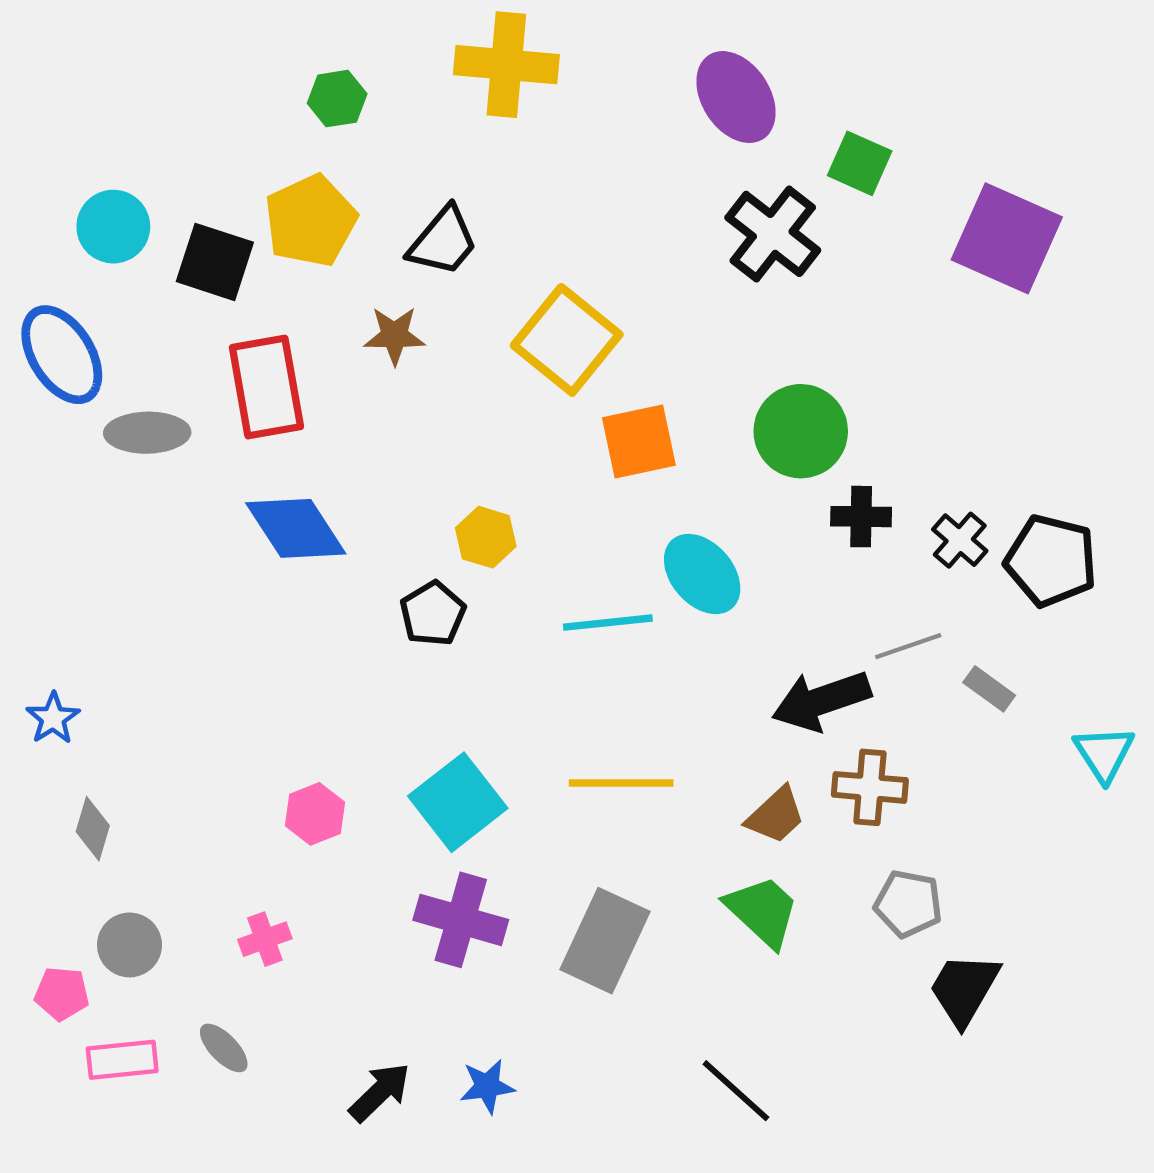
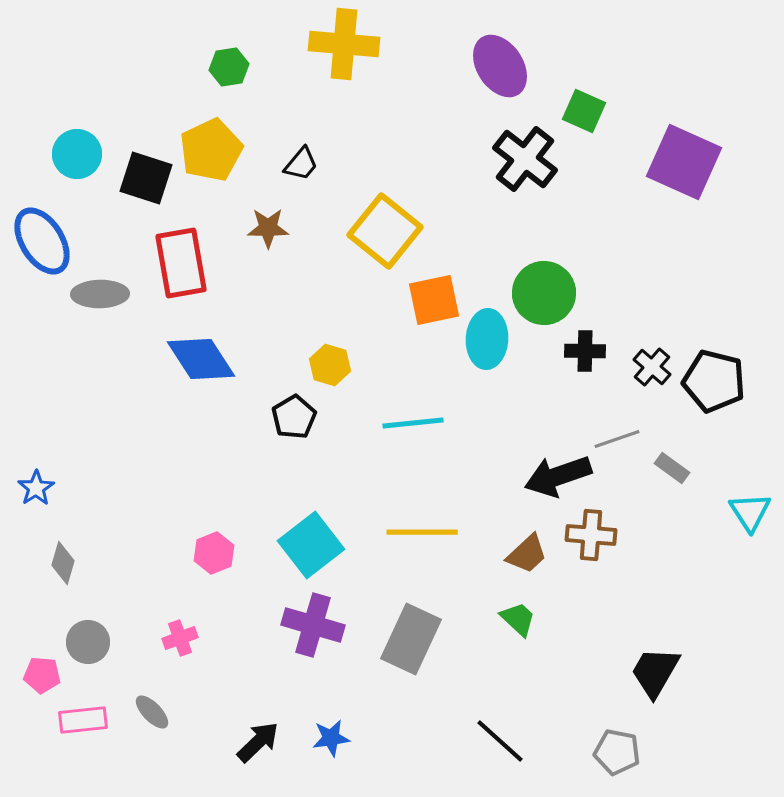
black trapezoid: (443, 241) -> (301, 164), size x0.7
cyan ellipse: (702, 574) -> (487, 339), moved, turned 44
gray pentagon: (908, 904) -> (617, 752), moved
green trapezoid: (762, 911) -> (518, 619), size x0.7

